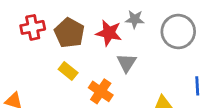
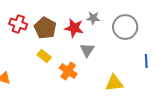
red cross: (33, 27) -> (18, 24), turned 30
blue line: (197, 86) -> (146, 61), moved

